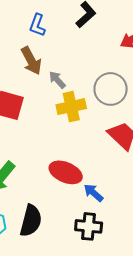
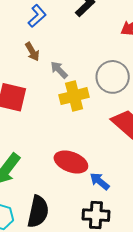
blue L-shape: (37, 25) -> (37, 16), turned -150
brown arrow: (31, 61) -> (32, 52), size x0.7

